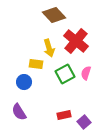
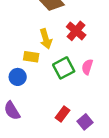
red cross: (76, 41) -> (76, 31), size x0.7
red rectangle: (64, 115) -> (63, 114), turned -40

